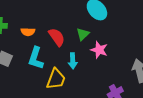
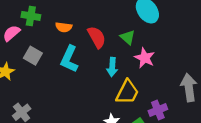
green triangle: (83, 34) -> (128, 37), turned -40
yellow trapezoid: (56, 79) -> (127, 92), moved

